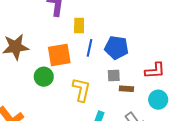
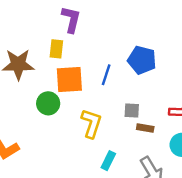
yellow rectangle: (79, 26) -> (56, 49), moved
blue pentagon: (117, 48) -> (142, 60), moved

